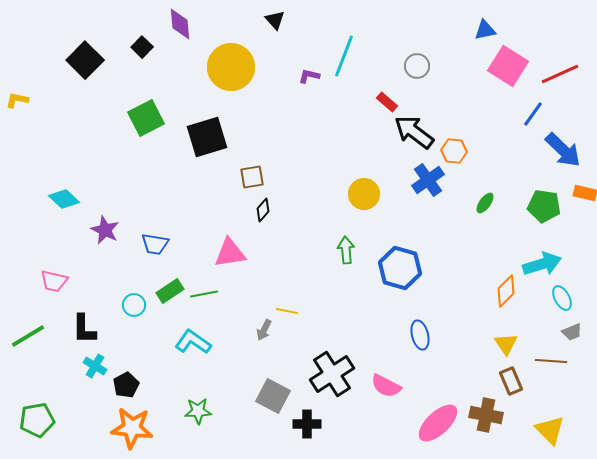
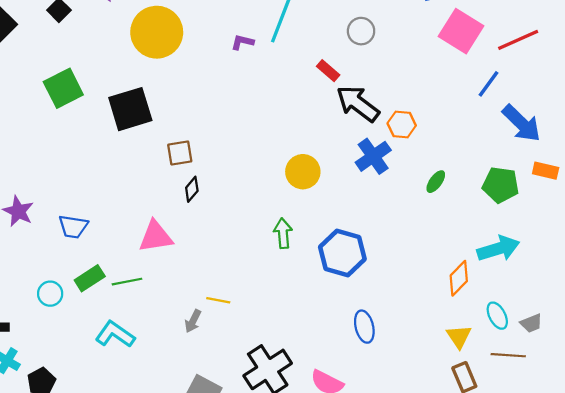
cyan ellipse: (562, 298) -> (497, 316), moved

